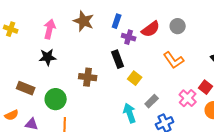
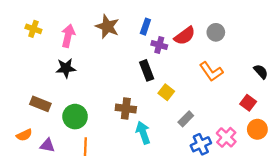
yellow cross: (11, 29) -> (33, 29), moved
brown cross: (88, 77) -> (126, 108), moved
pink cross: (188, 98) -> (226, 137), moved
cyan arrow: (130, 113) -> (143, 133), moved

